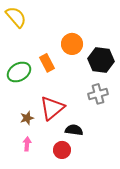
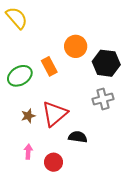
brown star: (27, 118) -> (28, 116), moved
red circle: (62, 150) -> (54, 162), moved

